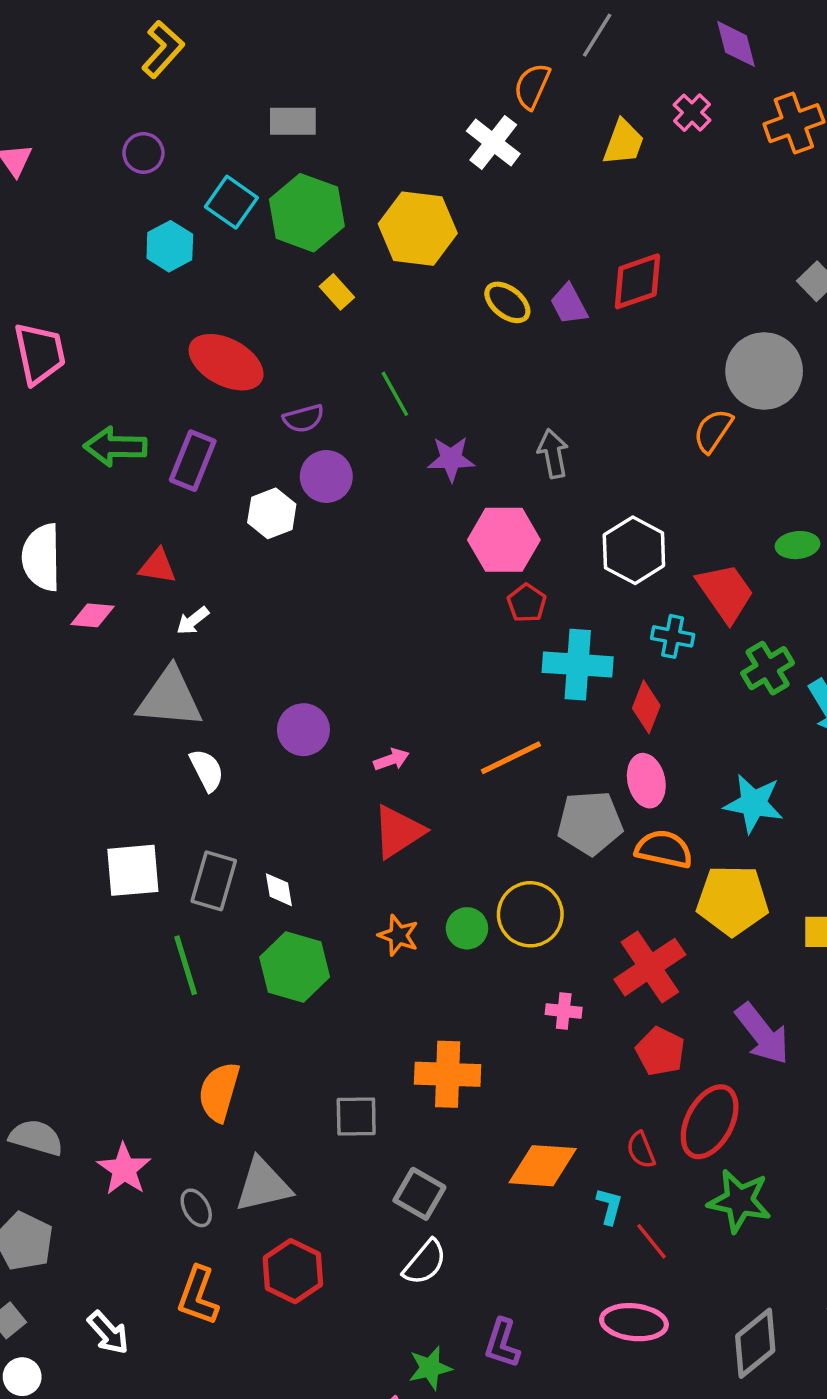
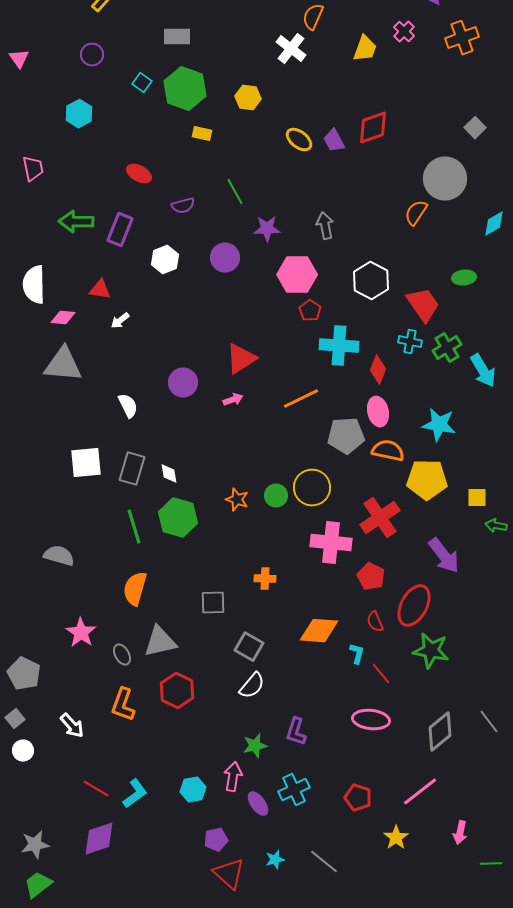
cyan square: (231, 202) -> (142, 83), size x0.7
yellow hexagon: (418, 229) -> (248, 98), size x0.6
cyan hexagon: (170, 246) -> (79, 114), moved
yellow rectangle: (337, 292) -> (202, 134), turned -36
pink trapezoid: (40, 353) -> (33, 169), size x0.7
red ellipse: (226, 362) -> (139, 174), size x0.6
purple circle: (326, 476) -> (225, 258), moved
cyan cross: (673, 636) -> (410, 342), moved
gray triangle: (170, 698) -> (63, 365), moved
red triangle: (398, 832) -> (241, 359), moved
green line: (186, 965) -> (134, 527), moved
pink cross: (564, 1011) -> (331, 543), size x2.0
red pentagon: (660, 1051) -> (371, 577), moved
orange cross: (448, 1074) -> (265, 579), size x0.6
gray semicircle: (36, 1138) -> (59, 556), moved

